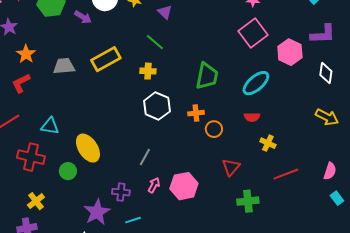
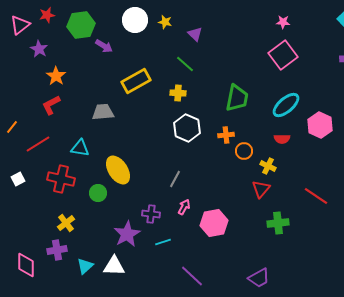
purple arrow: (83, 17) -> (104, 46), moved
pink hexagon: (290, 52) -> (320, 125), moved
gray trapezoid: (64, 66) -> (103, 112), moved
yellow cross: (268, 143) -> (268, 166), moved
red line: (286, 174) -> (316, 196), turned 55
pink hexagon: (184, 186) -> (214, 223), moved

